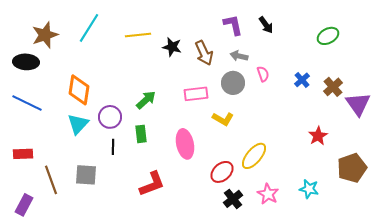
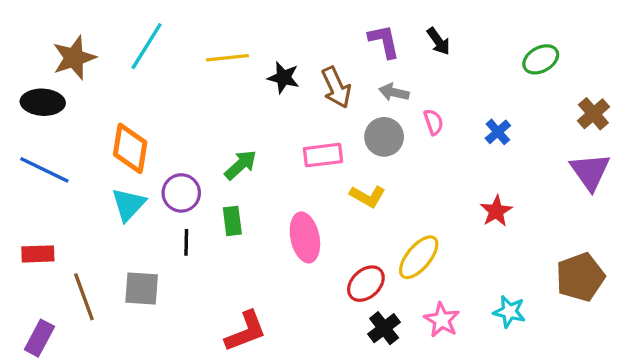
brown cross: (333, 87) -> (593, 114), moved
red star: (318, 136) -> (496, 211), moved
red L-shape: (152, 184) -> (246, 331), moved

